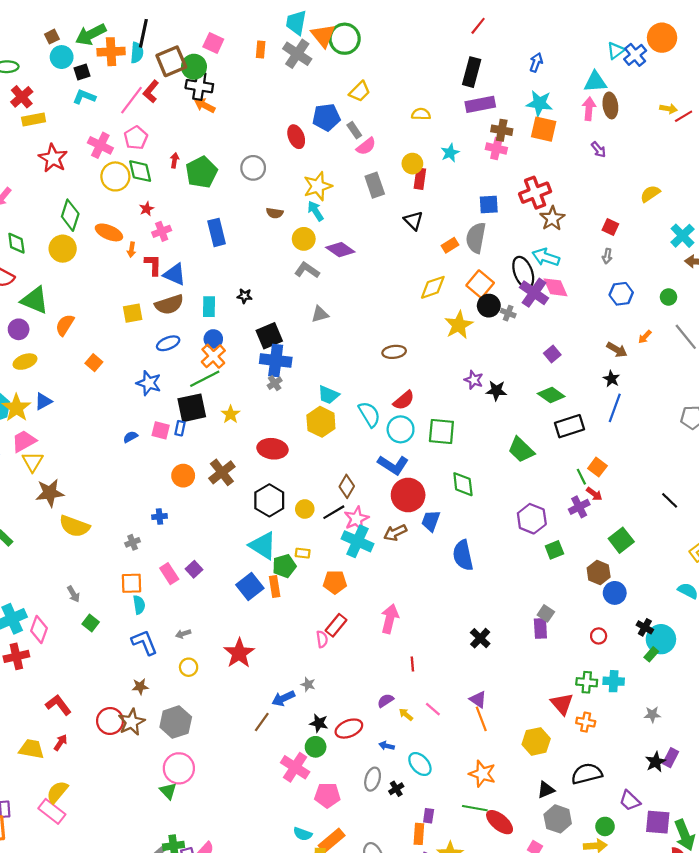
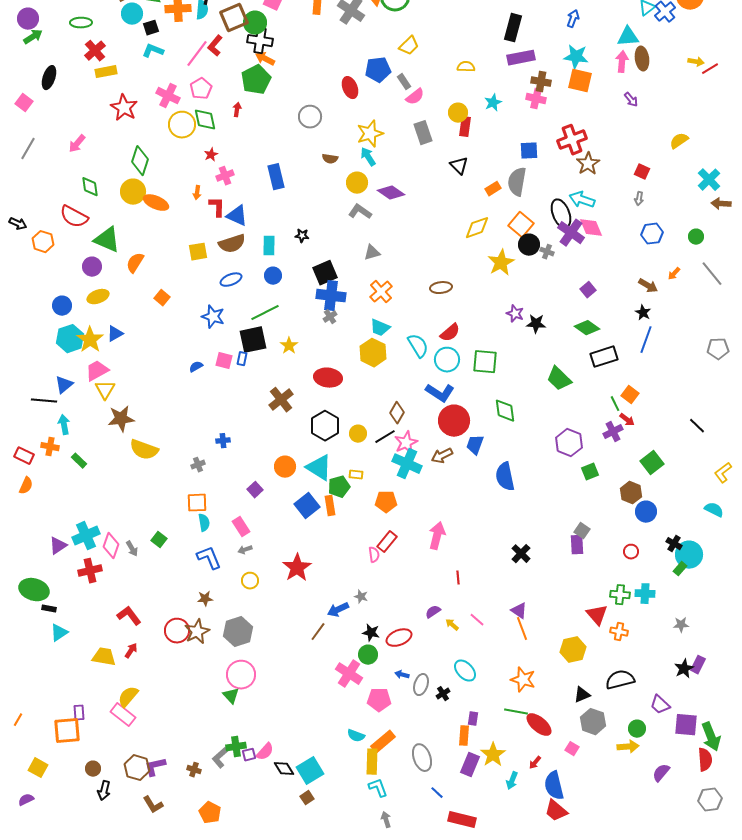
green pentagon: (201, 172) -> (256, 80), moved
orange ellipse: (109, 232) -> (156, 203), moved
orange cross: (213, 356) -> (381, 292), moved
orange circle: (183, 476) -> (285, 467), moved
pink rectangle: (169, 574) -> (241, 527), moved
gray arrow: (73, 594) -> (132, 549), moved
blue arrow: (387, 746) -> (402, 675), moved

